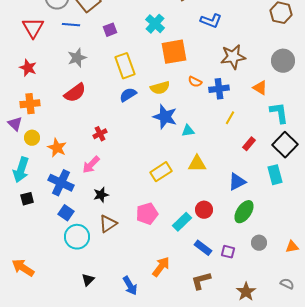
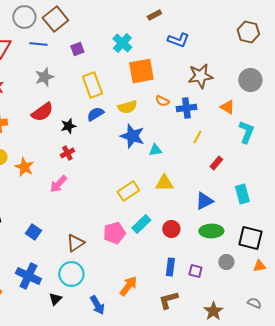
cyan L-shape: (279, 113) -> (246, 132), turned 30
black square: (285, 145) -> (250, 238), moved, turned -30
blue cross: (61, 183) -> (28, 276), moved
black star: (101, 195) -> (68, 126), moved
green ellipse: (244, 212) -> (211, 231), turned 55
cyan rectangle: (182, 222) -> (141, 224), moved
cyan circle: (77, 237) -> (71, 274), moved
blue rectangle: (203, 248) -> (170, 267), turned 60

